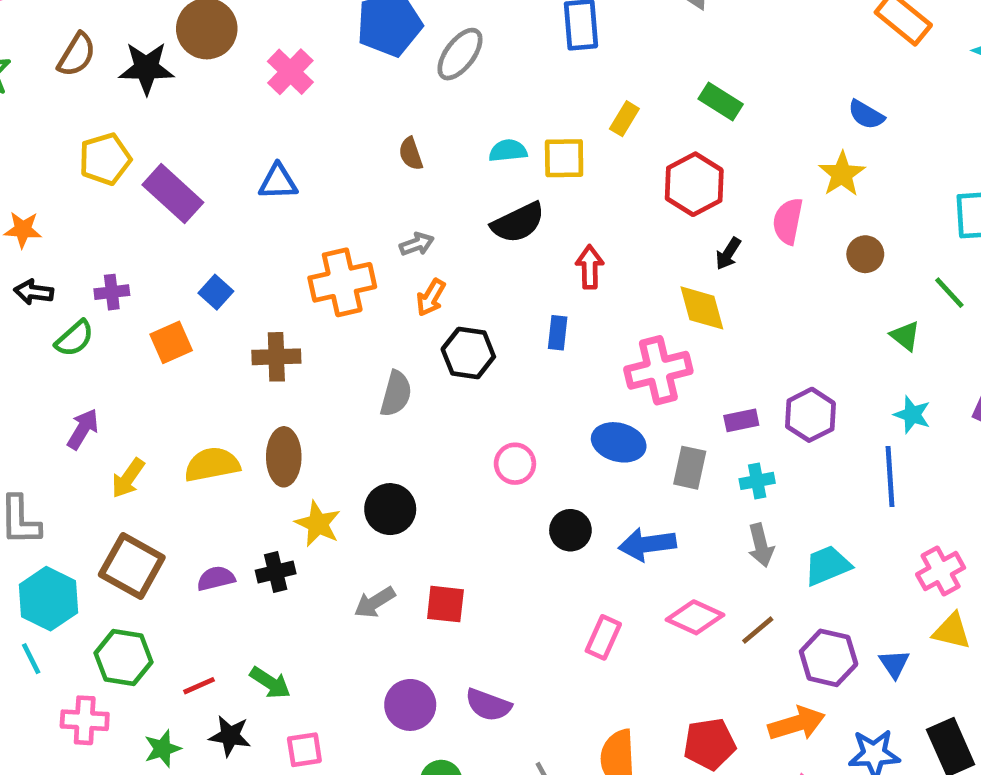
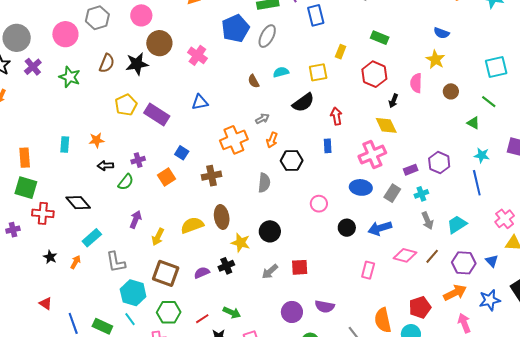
cyan semicircle: (508, 151) -> (281, 72), moved
gray rectangle: (690, 468) -> (392, 193), turned 30

